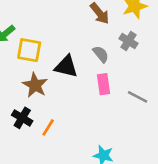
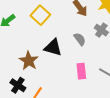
yellow square: (29, 50) -> (40, 15), moved, turned 30
pink rectangle: (103, 84) -> (81, 71), moved

